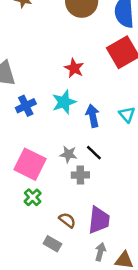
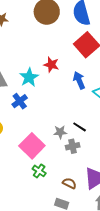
cyan star: (64, 102) -> (29, 77), moved
blue arrow: (93, 116) -> (79, 80), moved
pink square: (30, 164) -> (32, 146), turned 30

